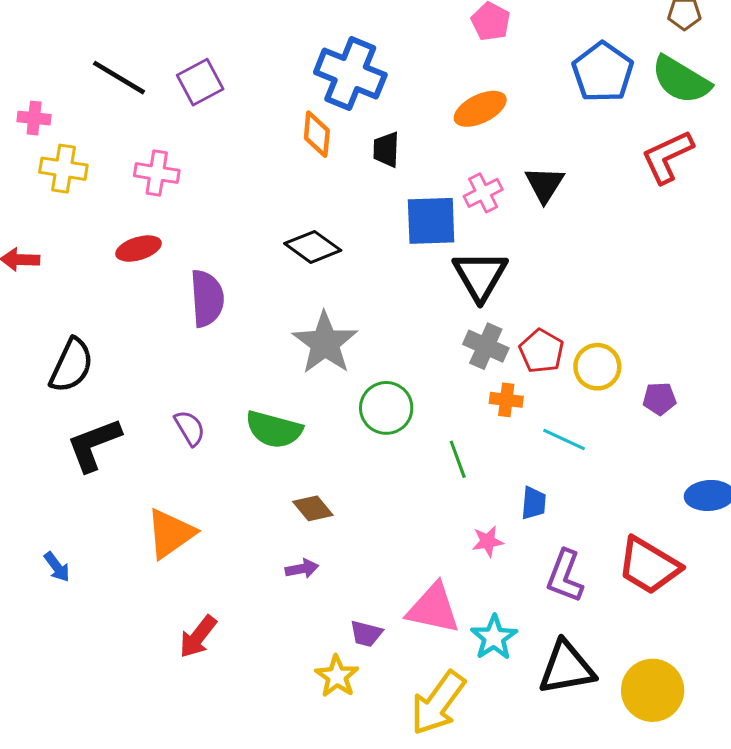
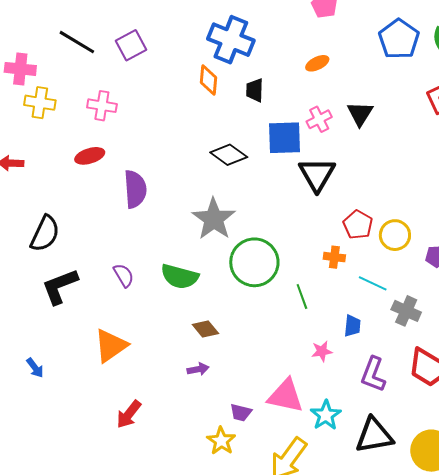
orange ellipse: (480, 109) -> (317, 63), size x0.7
pink cross: (34, 118) -> (20, 69), size x1.4
black diamond: (313, 247) -> (229, 155), moved
gray cross: (486, 346) -> (406, 311), moved
green circle: (386, 408) -> (254, 262), size x1.4

